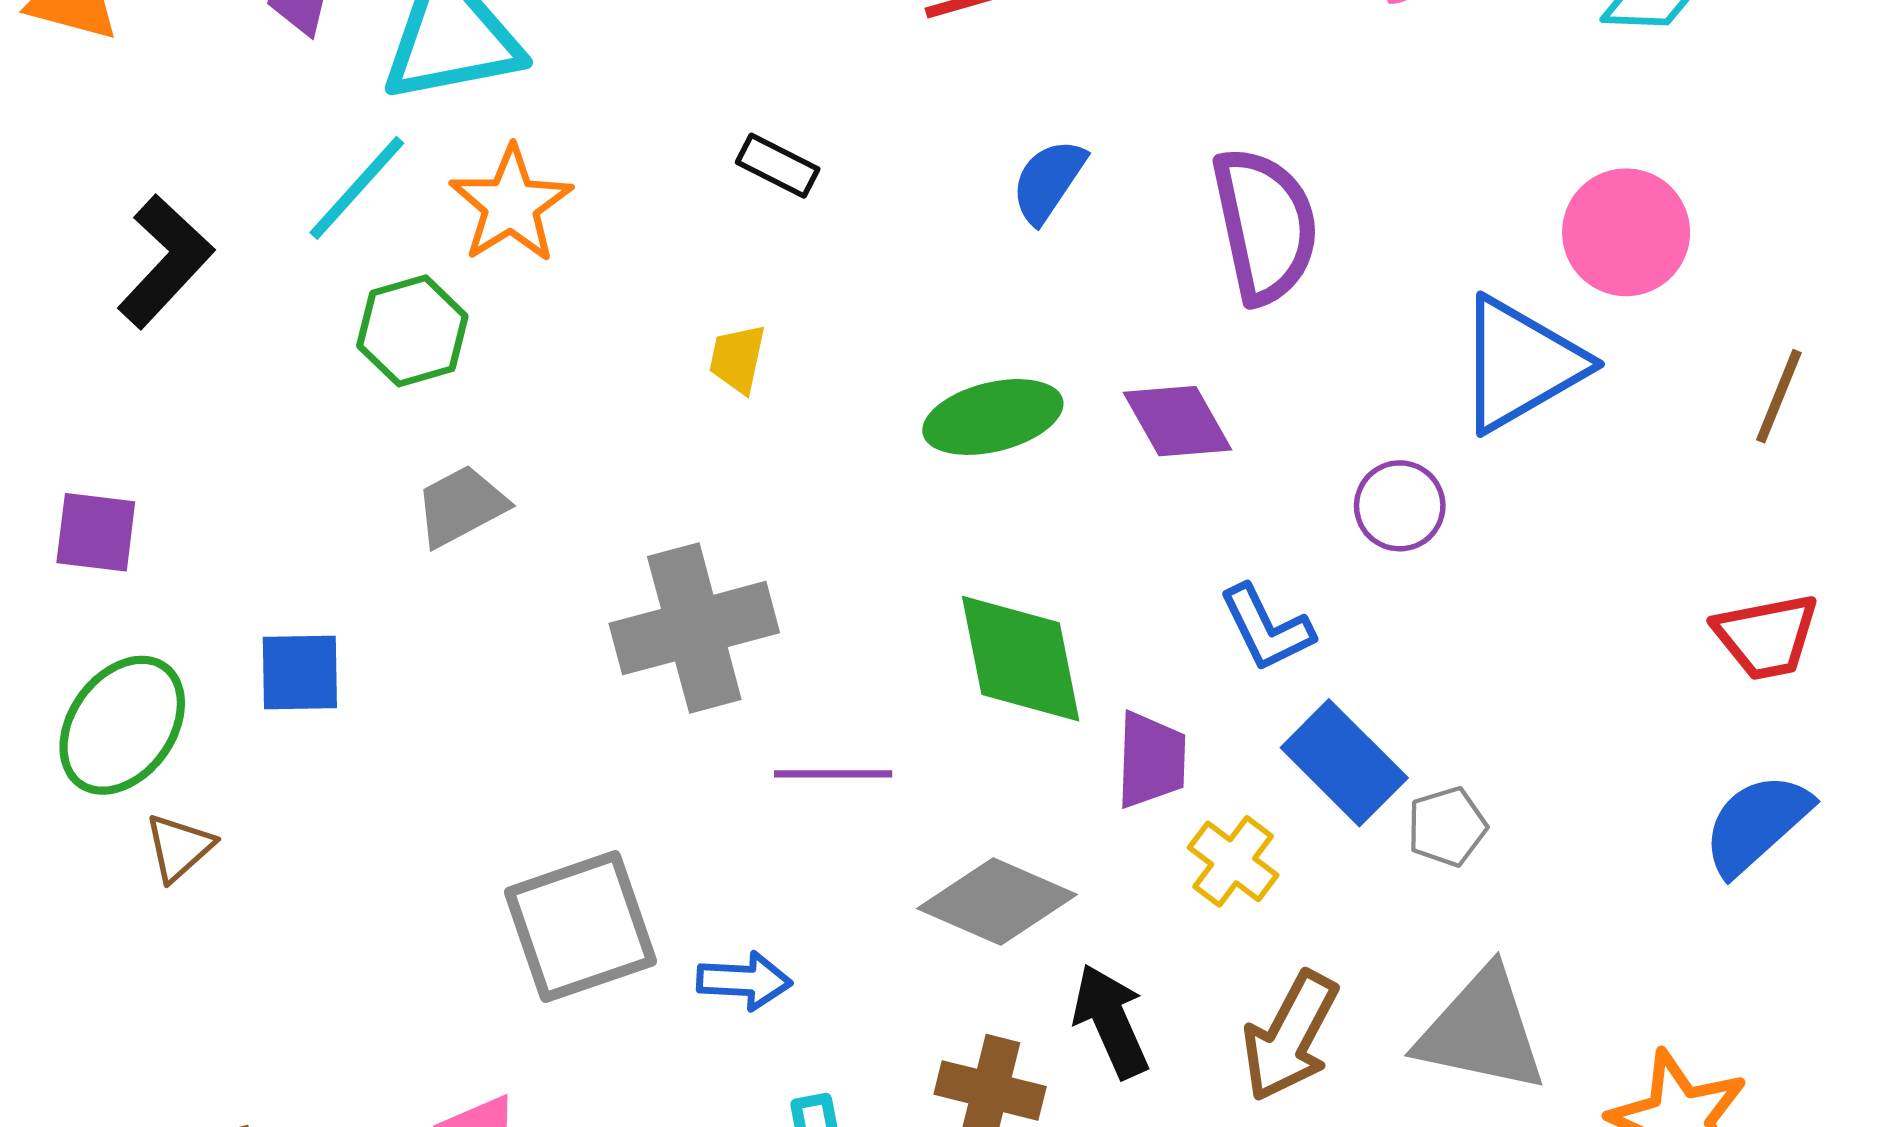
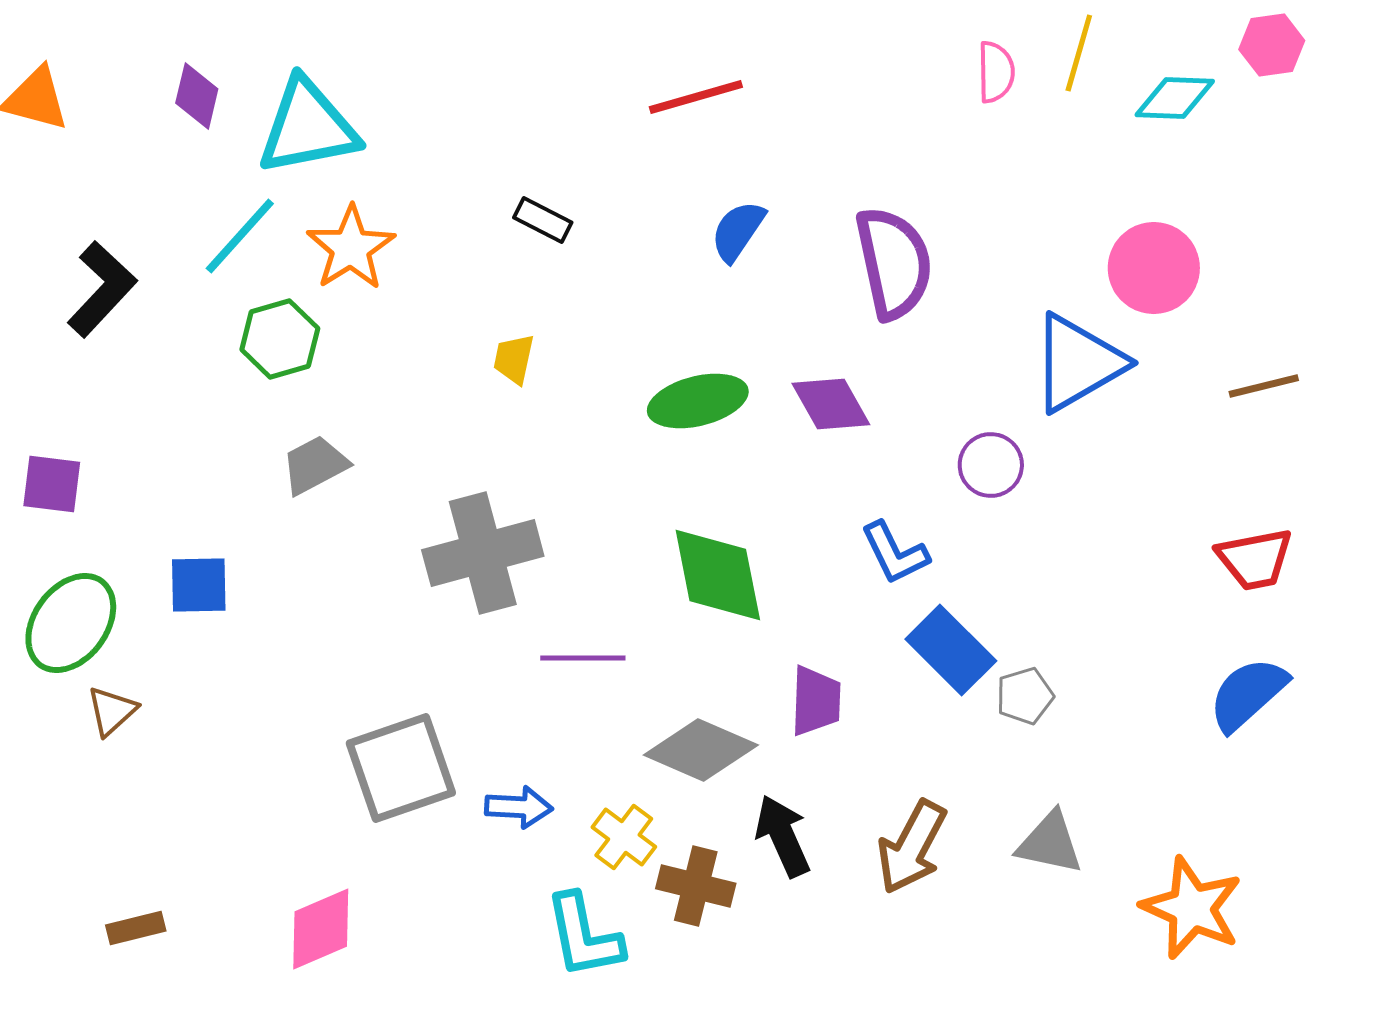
brown line: (1779, 396) -> (1264, 386), turned 54
purple trapezoid: (1151, 760) -> (816, 701), moved
yellow cross: (1233, 861) -> (624, 837), moved
gray triangle: (1482, 1031) -> (1050, 843), size x0.7

